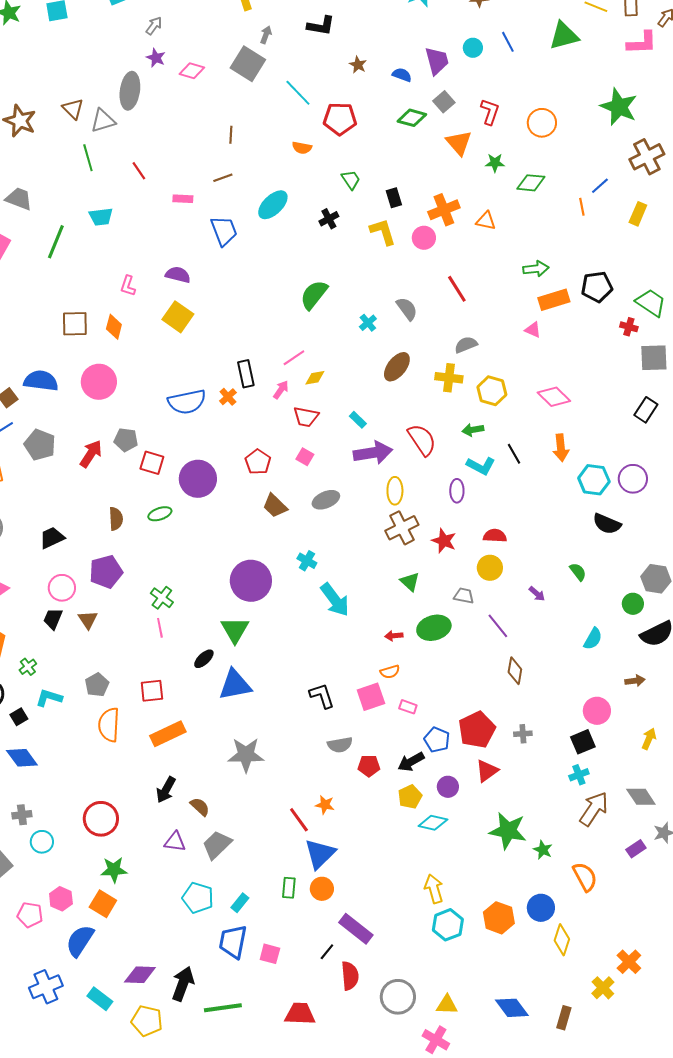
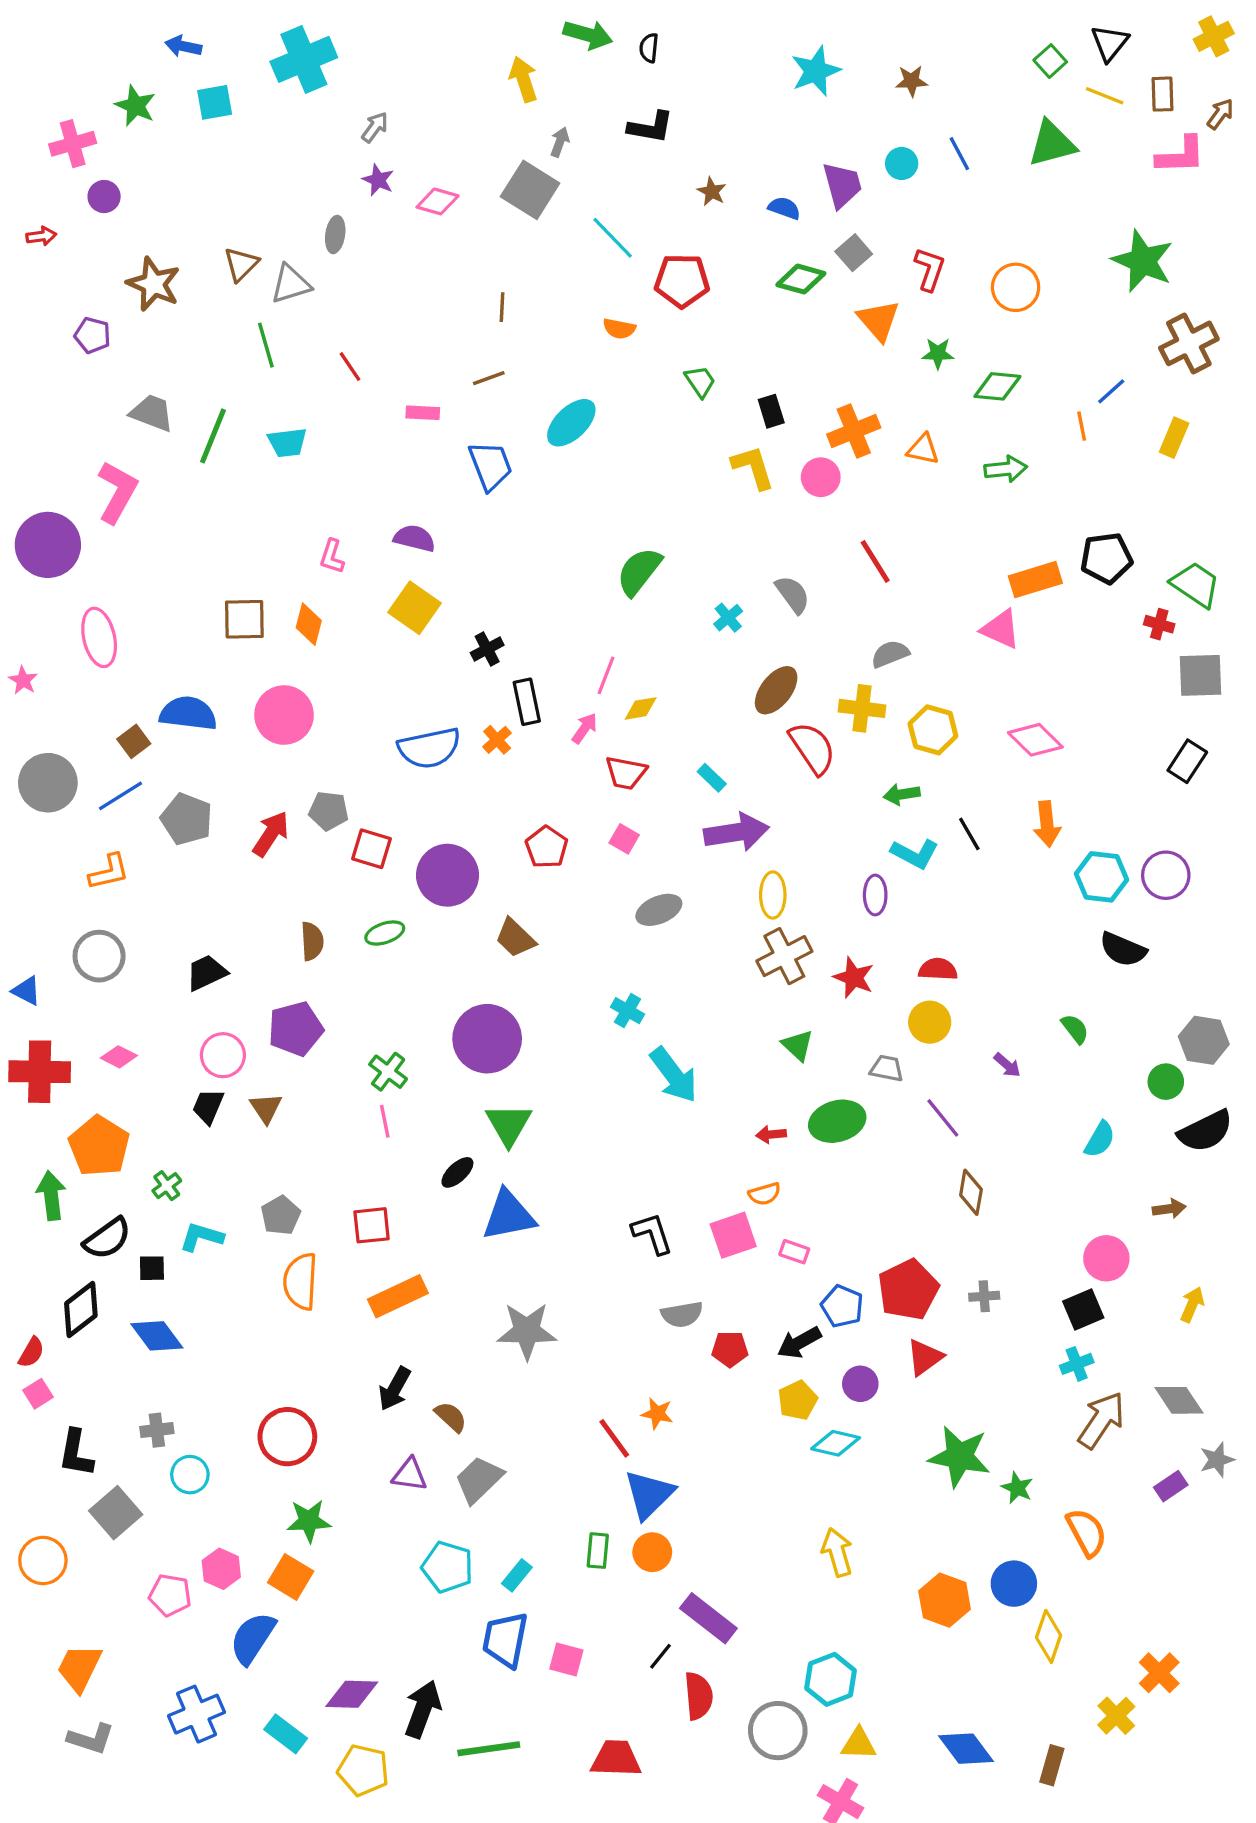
gray ellipse: (130, 91) -> (335, 234), size x0.6
brown triangle: (73, 109) -> (241, 264), turned 30
black cross: (329, 219) -> (487, 649), moved
green line: (56, 242) -> (213, 436), moved
green arrow: (536, 269) -> (1006, 469), moved
pink triangle: (533, 330) -> (1001, 629), size x1.5
pink line: (294, 358) -> (606, 675), turned -35
red semicircle: (422, 440) -> (812, 748), moved
brown trapezoid: (275, 506) -> (515, 938), moved
purple circle: (251, 581) -> (487, 1039), moved
black square: (19, 717) -> (152, 1268), turned 30
cyan hexagon: (448, 925) -> (831, 1679), moved

